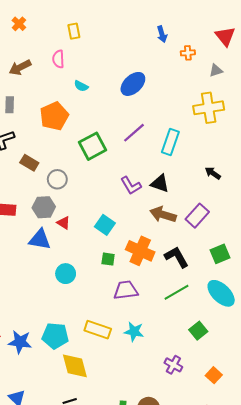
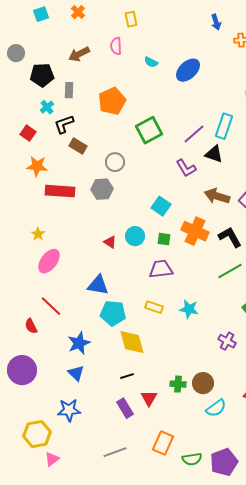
cyan semicircle: (81, 86) -> (151, 62), moved
purple line: (134, 133) -> (194, 134), moved
brown rectangle: (29, 163) -> (78, 146), moved
black triangle: (160, 183) -> (214, 154), moved
red triangle: (64, 223) -> (110, 242), moved
blue triangle: (40, 239) -> (98, 285), moved
cyan circle: (66, 274) -> (135, 236), moved
purple trapezoid: (126, 290) -> (161, 269), moved
yellow rectangle: (98, 330) -> (154, 307), size x0.7
blue star: (20, 342) -> (79, 343), moved, turned -30

